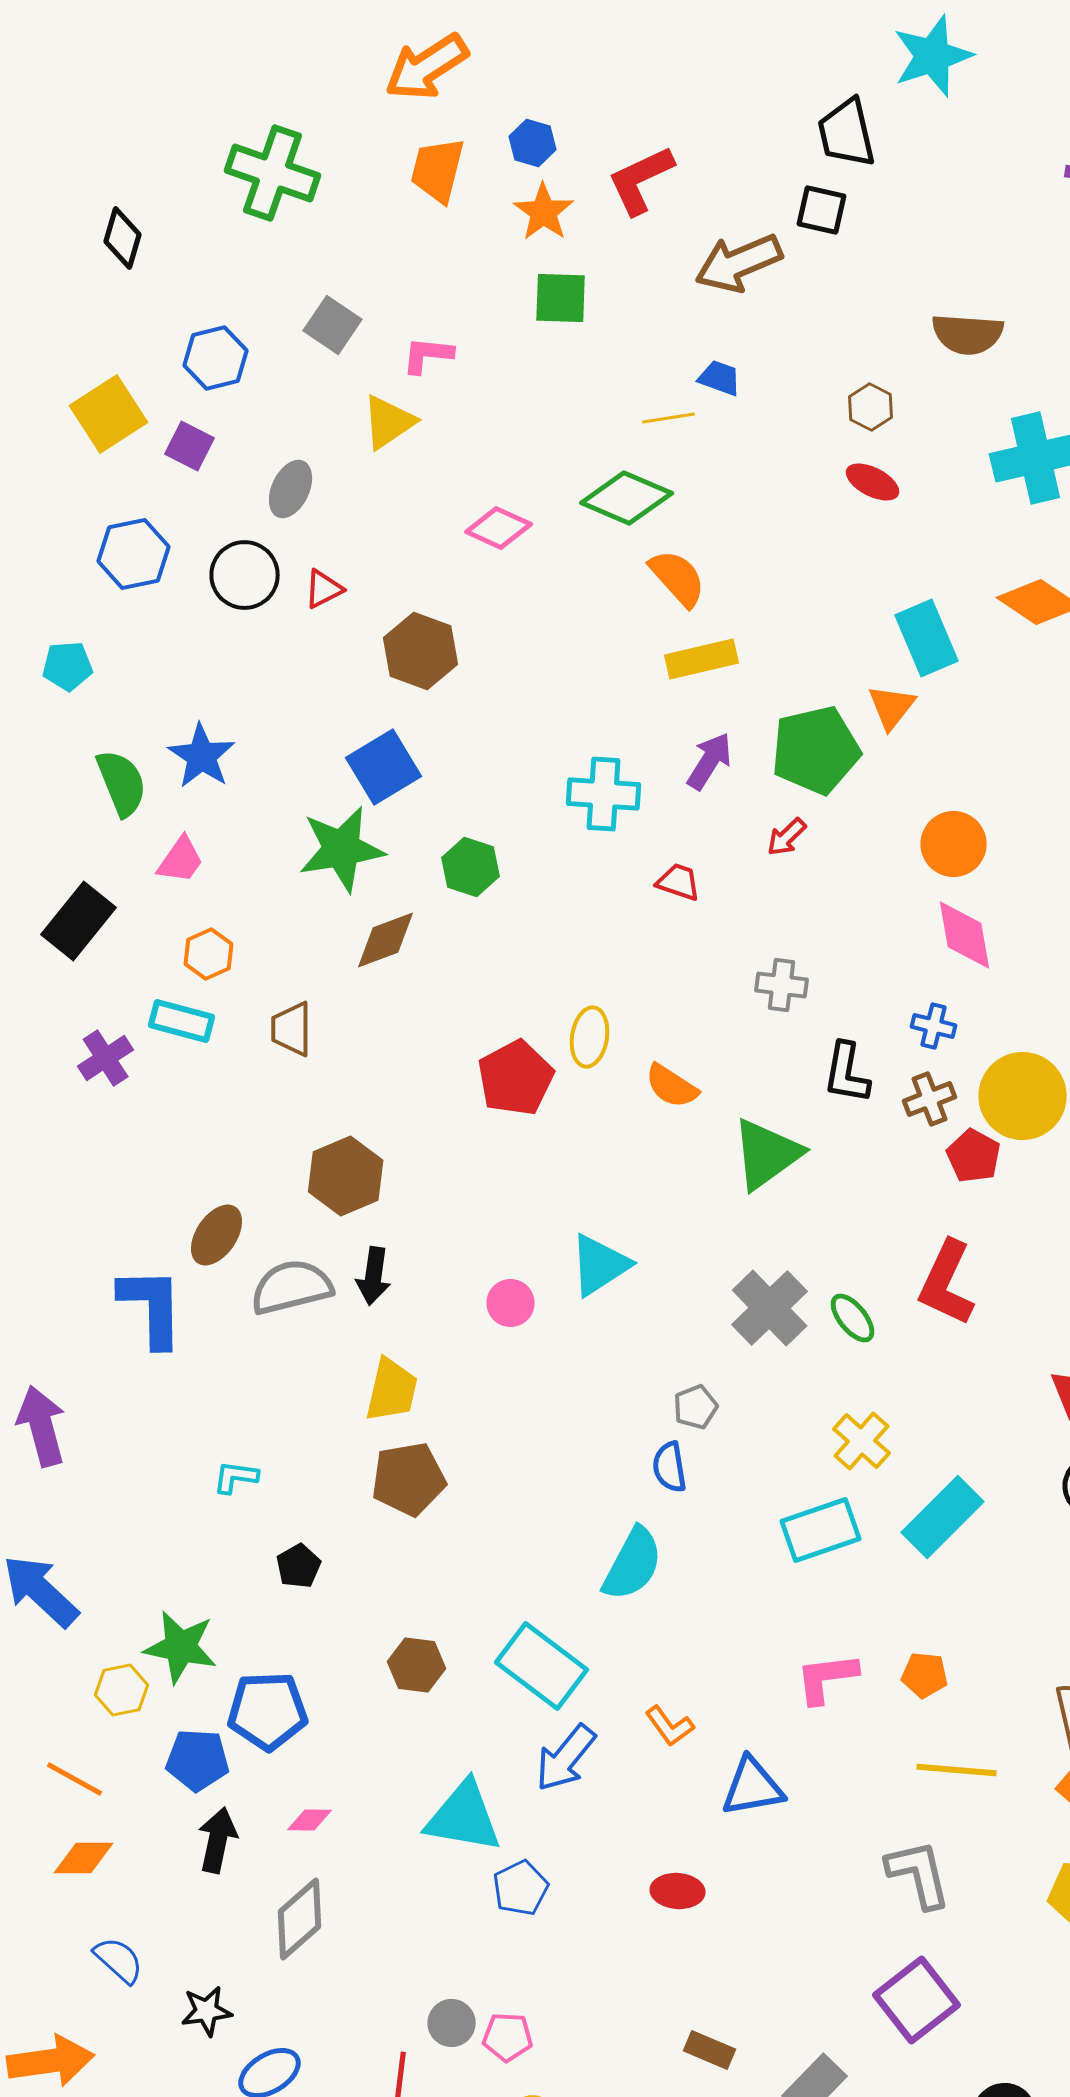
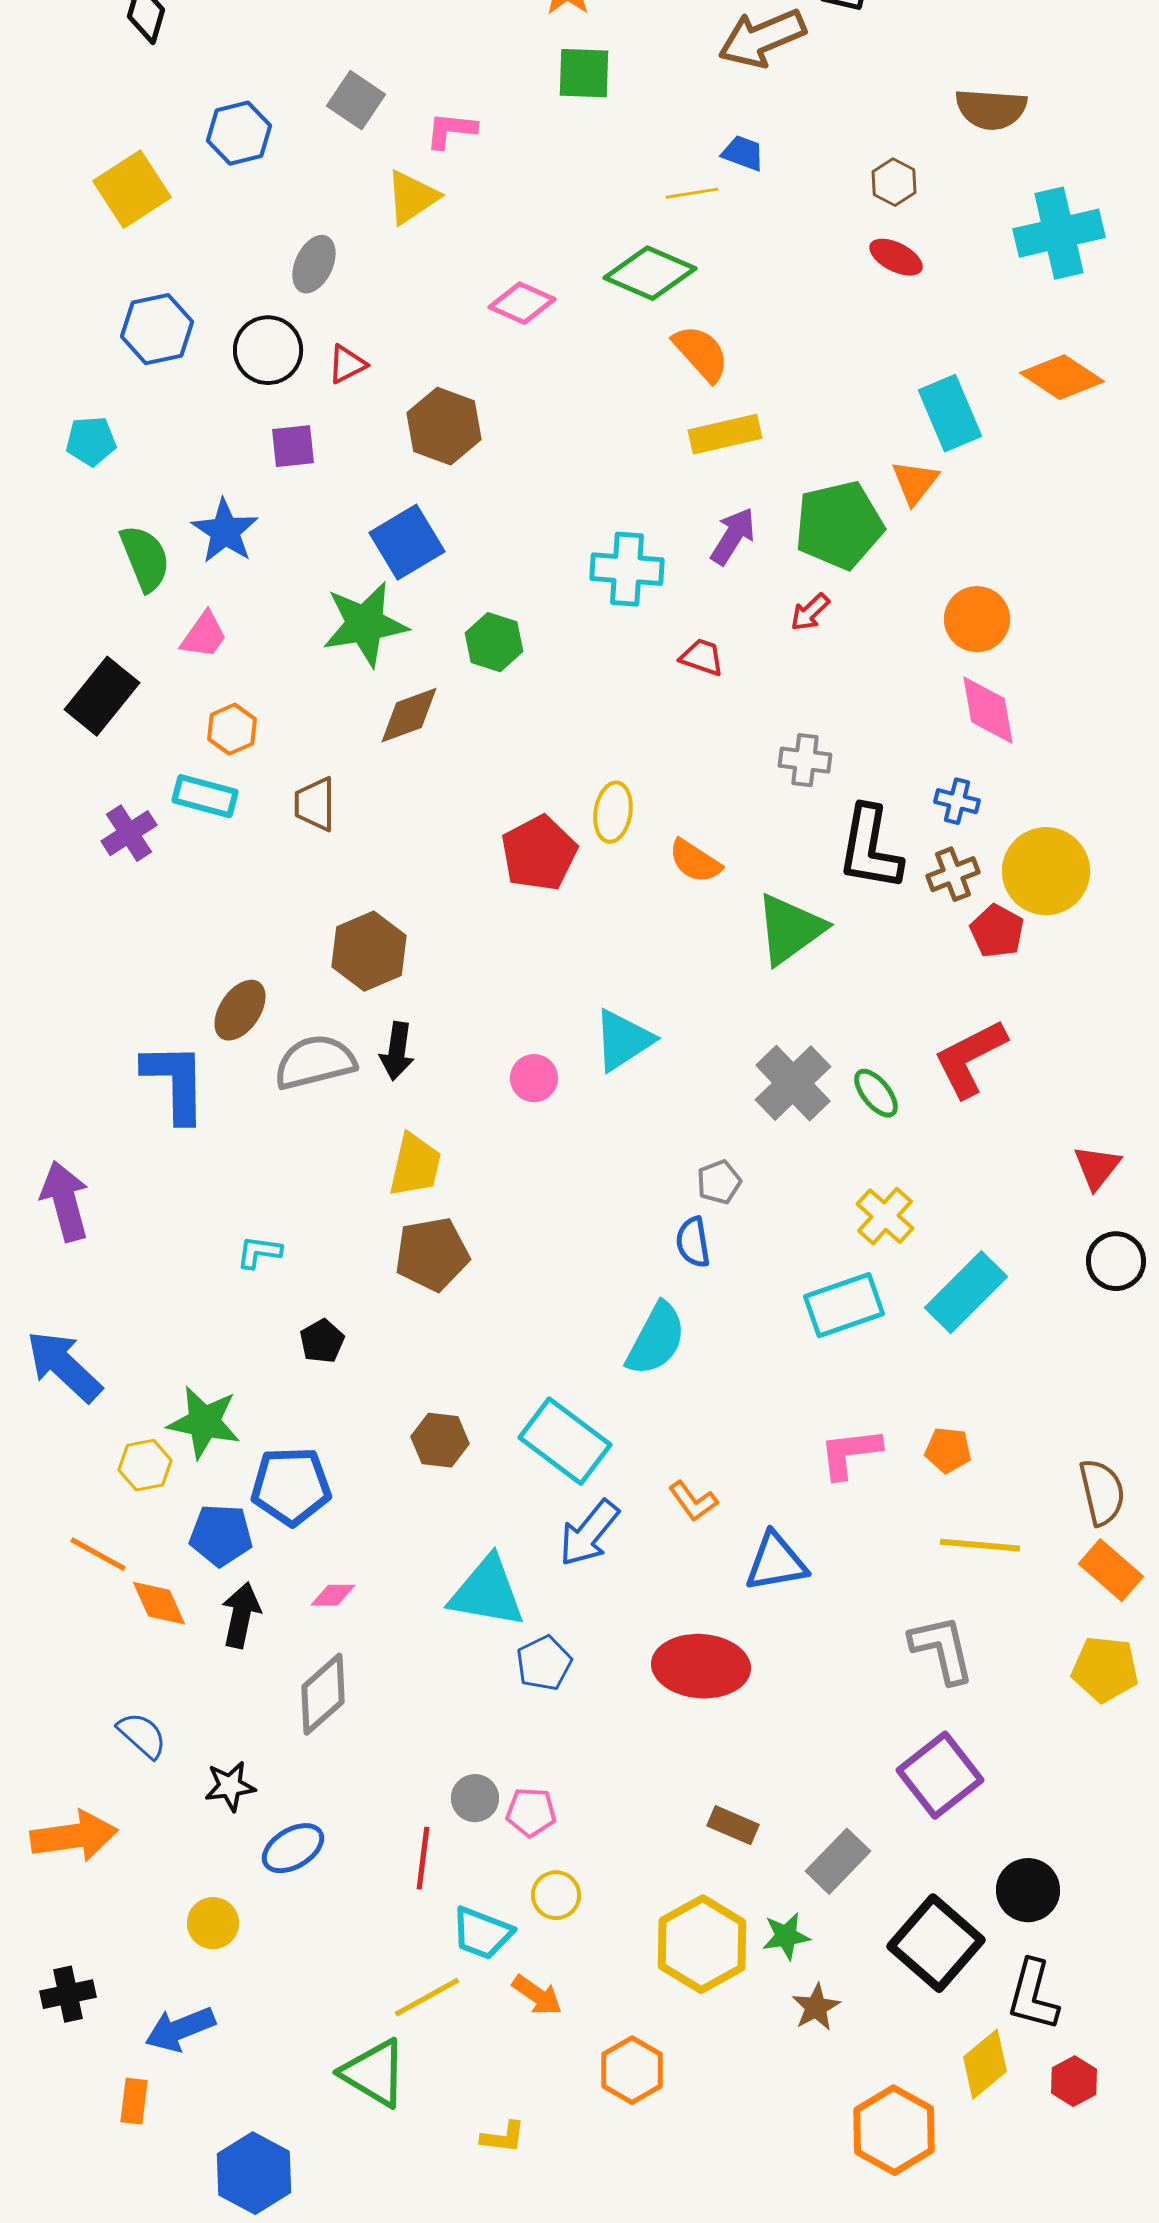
purple square: (190, 446) -> (293, 446), moved, turned -33
black L-shape: (847, 1073) -> (870, 848), size x1.4
red L-shape: (947, 1283) -> (970, 1058), turned 38
orange diamond: (84, 1858) -> (159, 1603), moved, turned 66
red ellipse: (678, 1891) -> (701, 1666), size x1.8

